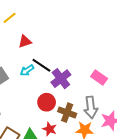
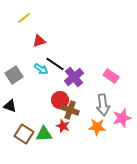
cyan arrow: (27, 70) -> (41, 69), turned -112
brown cross: (67, 113) -> (70, 110), moved

